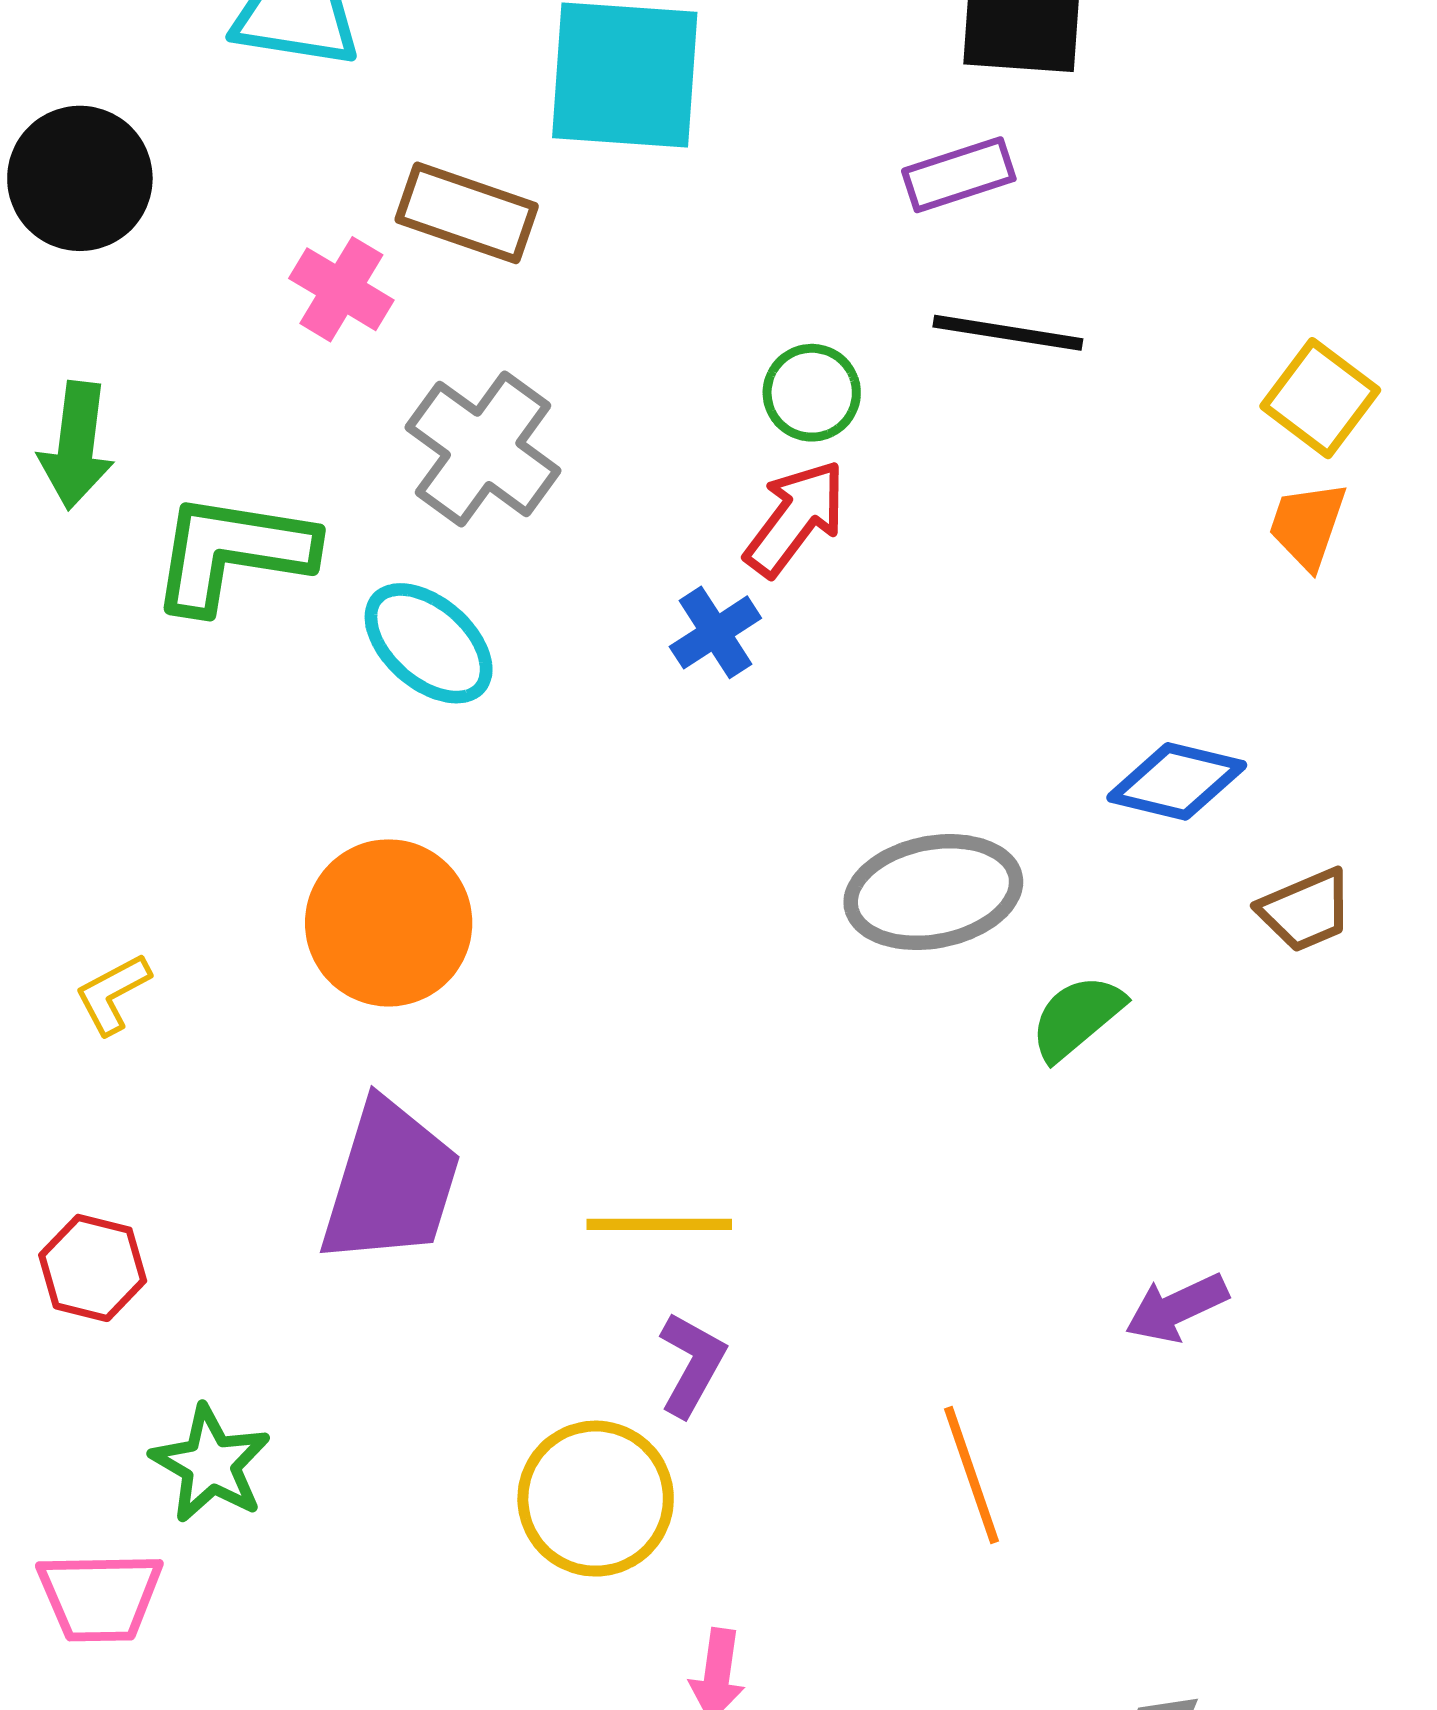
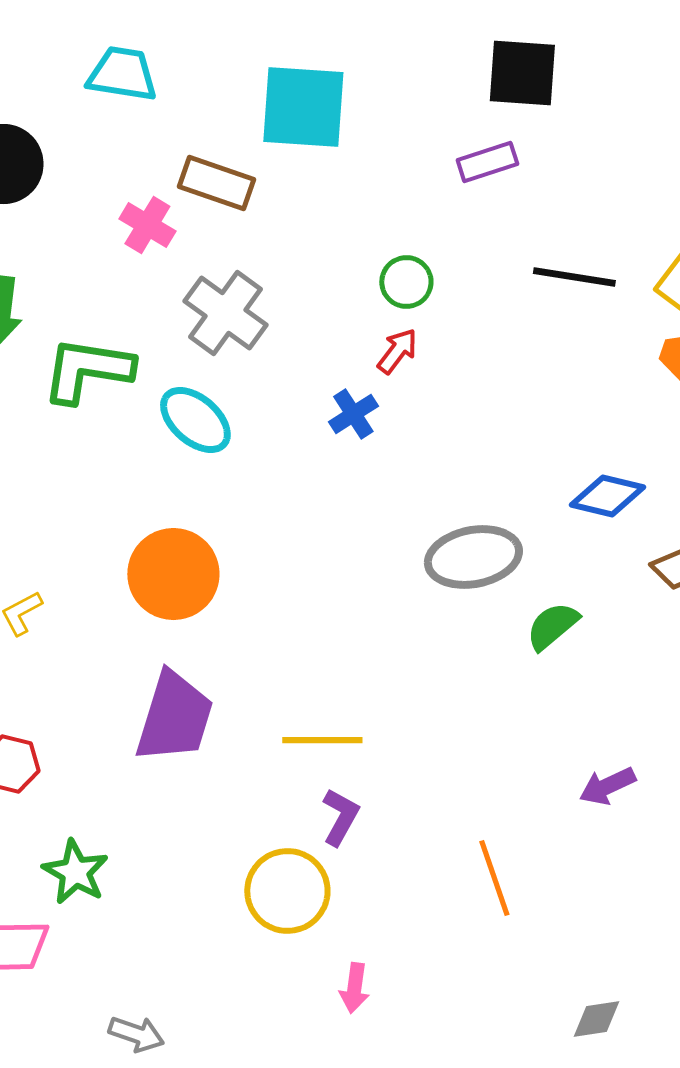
black line: (1008, 333) -> (574, 277), moved
red arrow: (795, 518) -> (397, 351), size x0.7

